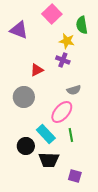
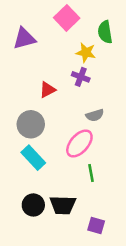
purple triangle: (19, 30) -> (24, 38), turned -36
cyan rectangle: (46, 134) -> (33, 158), moved
black circle: (26, 146) -> (33, 205), moved

